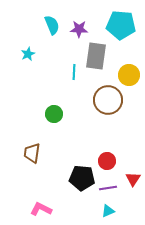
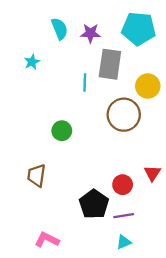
black pentagon: (82, 178) -> (94, 204), turned 30
red triangle: (133, 179) -> (152, 173), moved

